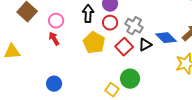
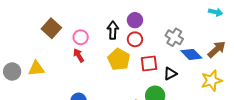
gray cross: (134, 26) -> (174, 37), moved
black triangle: (145, 45) -> (170, 74), moved
red square: (124, 47) -> (149, 63), turned 36

